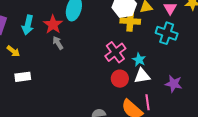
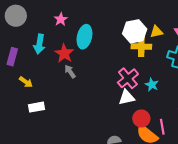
cyan arrow: (28, 25) -> (39, 44), moved
white triangle: (142, 76) -> (127, 97), moved
red circle: (120, 79) -> (141, 118), moved

